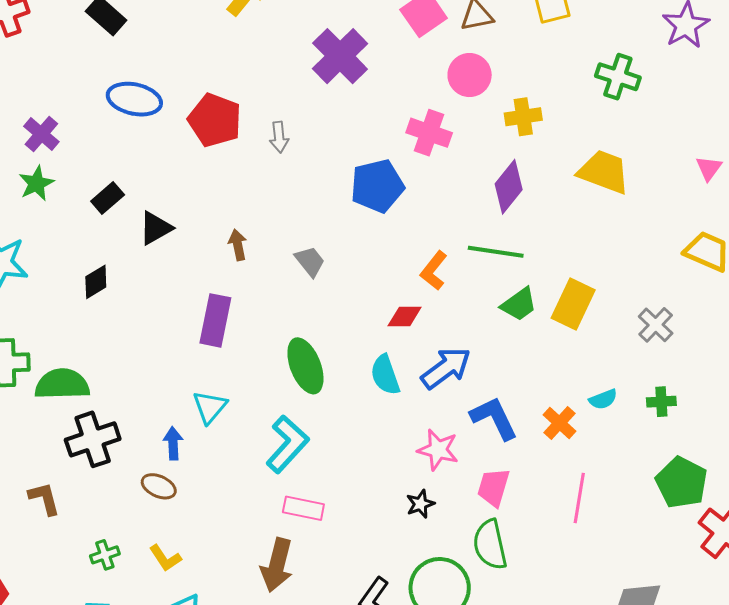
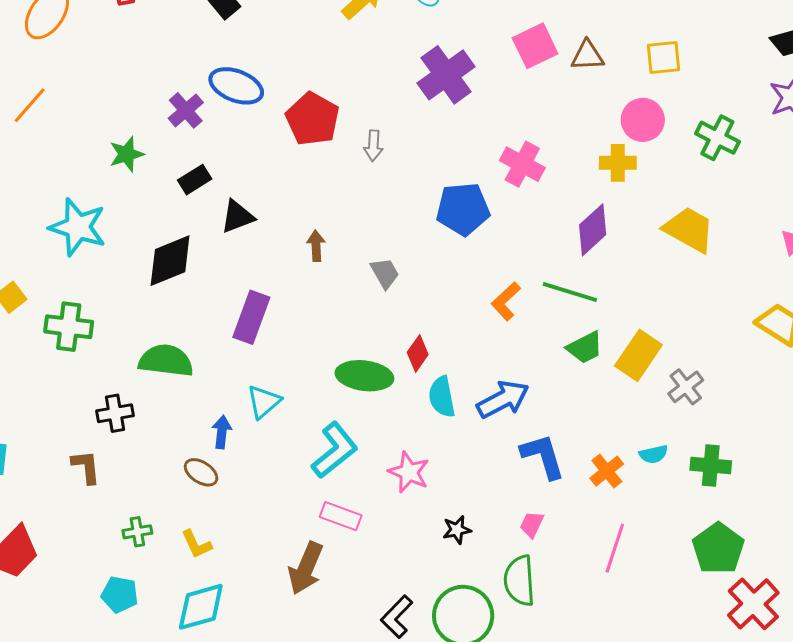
pink circle: (470, 75) -> (643, 120), moved
purple cross: (41, 134) -> (186, 110), moved
black diamond: (96, 282) -> (170, 261), size x1.6
red diamond: (405, 317) -> (418, 353), moved, turned -63
purple rectangle: (215, 320) -> (251, 317), moved
gray cross: (656, 325) -> (686, 387), moved
green ellipse: (305, 366) -> (364, 376), turned -70
green semicircle: (62, 384) -> (166, 361), moved
green cross: (661, 402) -> (711, 465), size x1.4
black cross: (93, 439) -> (115, 413), moved, size x0.7
pink star: (438, 450) -> (409, 472), moved
pink trapezoid: (493, 487) -> (532, 524), size x0.7

